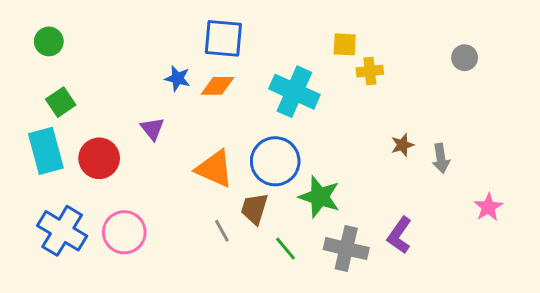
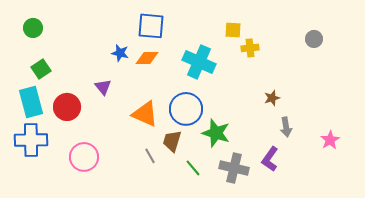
gray arrow: (441, 158) -> (286, 127), moved
blue cross: (62, 231) -> (31, 140), moved, turned -32

